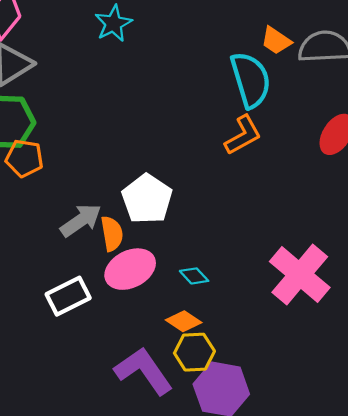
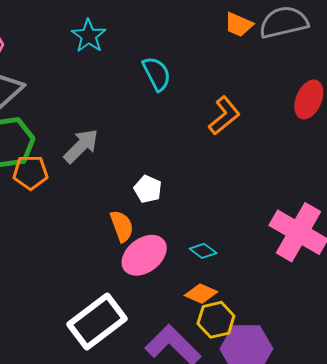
cyan semicircle: (251, 80) -> (157, 74), moved, size x0.7
white pentagon: (147, 199) -> (148, 189), size x0.6
gray arrow: (81, 220) -> (81, 146), moved
white rectangle: (68, 296) -> (97, 322), moved, size x1.4

